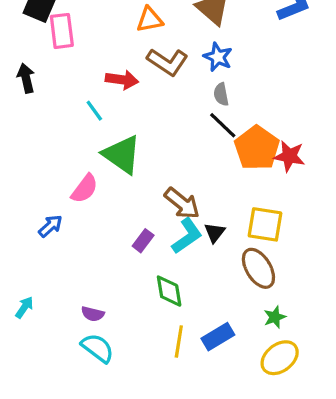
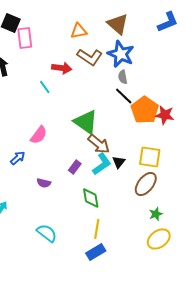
blue star: (218, 57) -> (121, 54), size x1.5
green triangle: (122, 155) -> (86, 122), moved
brown ellipse: (258, 268) -> (146, 184), turned 70
purple semicircle: (93, 314) -> (44, 183), moved
blue rectangle: (218, 337) -> (96, 252), moved

